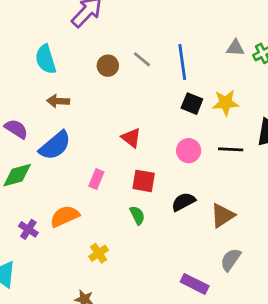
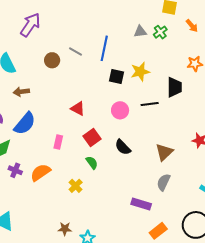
blue line: (182, 62) -> (104, 48), turned 30
red square: (144, 181) -> (92, 137), turned -36
black semicircle: (183, 202) -> (123, 147), turned -96
brown triangle: (222, 216) -> (164, 152), moved
purple cross: (28, 229) -> (15, 170), moved
yellow cross: (99, 253) -> (76, 186), moved

